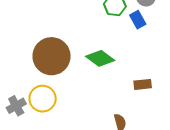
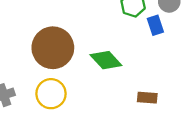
yellow circle: (43, 99) -> (51, 94), moved

